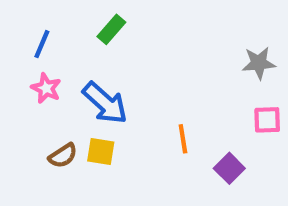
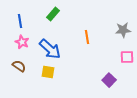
blue line: (42, 44) -> (20, 21), turned -32
orange line: (183, 139) -> (87, 37), moved
brown semicircle: (63, 156) -> (19, 66), moved, turned -112

